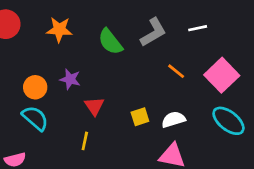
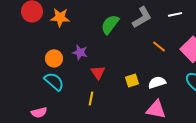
orange star: (59, 30) -> (60, 17), moved
green semicircle: (110, 42) -> (110, 24), turned 75

